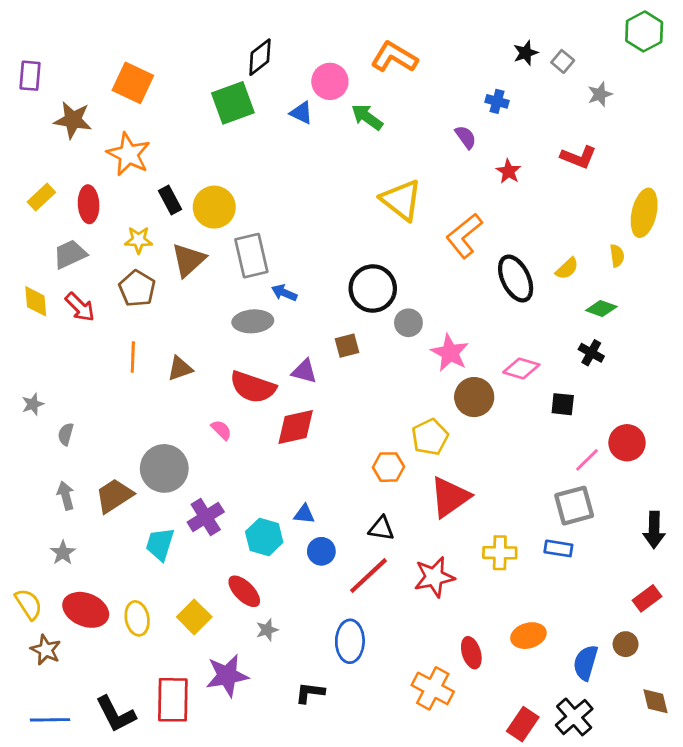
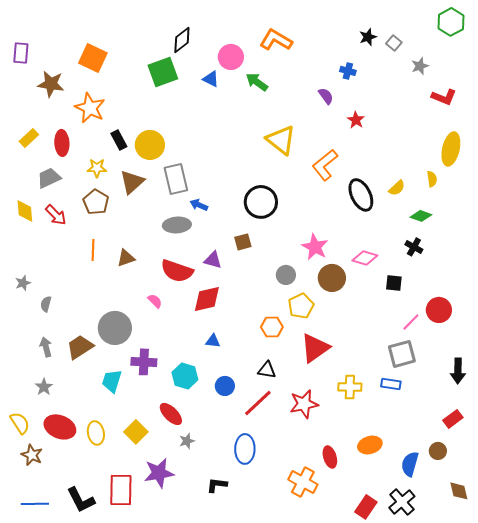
red L-shape: (578, 157) -> (444, 97), moved
gray circle: (408, 323) -> (286, 275), moved
blue triangle: (304, 514) -> (213, 341), moved
purple cross: (206, 517) -> (144, 362), turned 35

